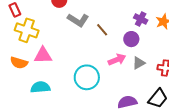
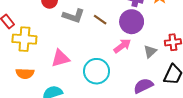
purple circle: (131, 39) -> (132, 22), size x1.5
pink triangle: (43, 55) -> (60, 58), moved
gray triangle: (139, 63) -> (150, 52), moved

